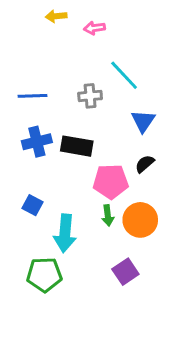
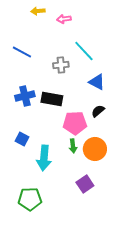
blue line: (32, 96) -> (22, 52), moved, turned 30
blue triangle: (143, 121) -> (97, 82), turned -36
green pentagon: (44, 275) -> (30, 199), moved

